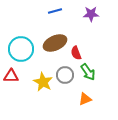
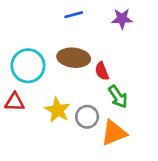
brown ellipse: (55, 43) -> (74, 58), turned 30
gray circle: (65, 75) -> (87, 117), moved
orange triangle: (85, 99) -> (114, 133), size x1.5

